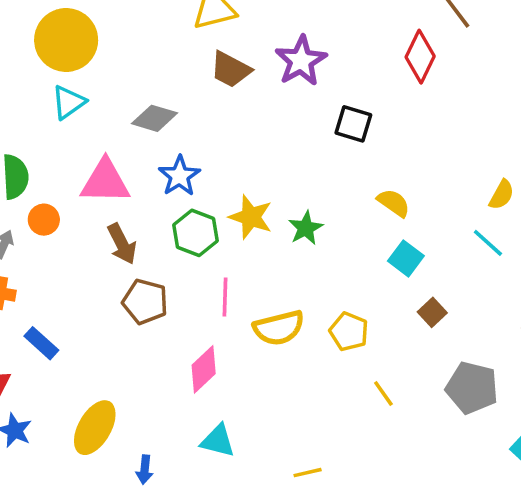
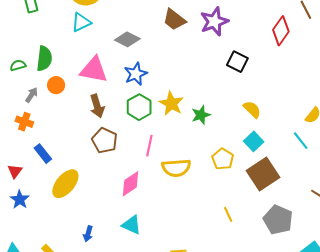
brown square: (432, 312) -> (263, 174), size x2.0
yellow pentagon: (349, 332) -> (223, 159), moved
yellow ellipse: (95, 428) -> (65, 184), moved

